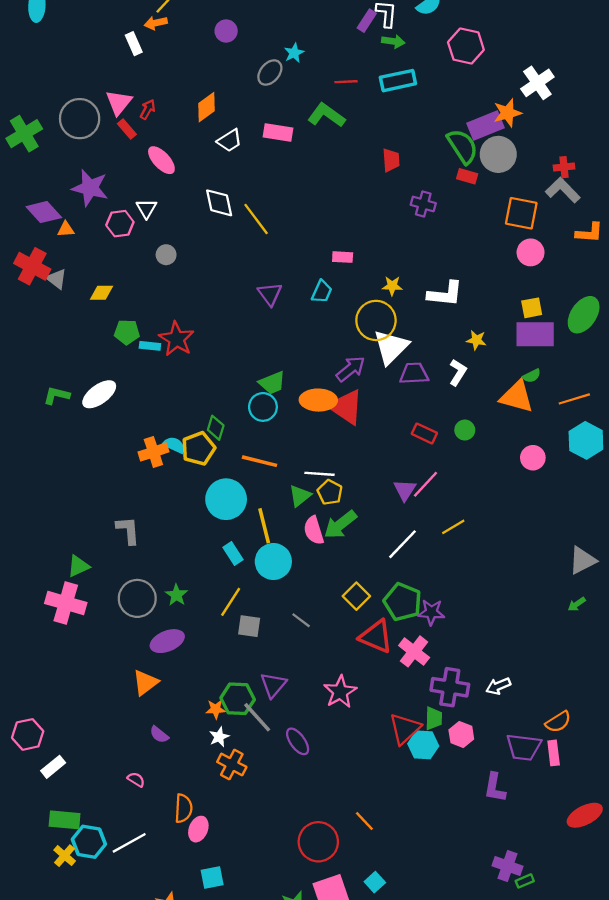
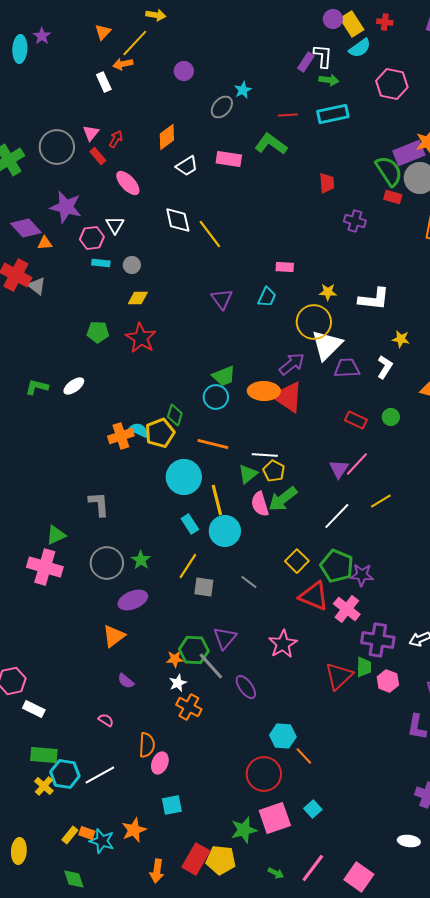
pink triangle: (119, 102) -> (91, 133), size x0.7
yellow diamond: (101, 293) -> (138, 298), moved
cyan rectangle: (150, 346) -> (101, 263), moved
white ellipse: (99, 394) -> (74, 386), size x0.7
cyan hexagon: (423, 745) -> (283, 736), moved
white rectangle: (53, 767) -> (34, 709), turned 65

